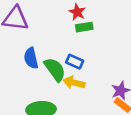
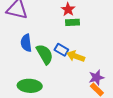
yellow arrow: (74, 83) -> (76, 56), moved

